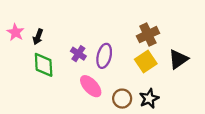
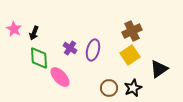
black triangle: (178, 59) -> (159, 69), moved
pink ellipse: (91, 86) -> (60, 77), moved

